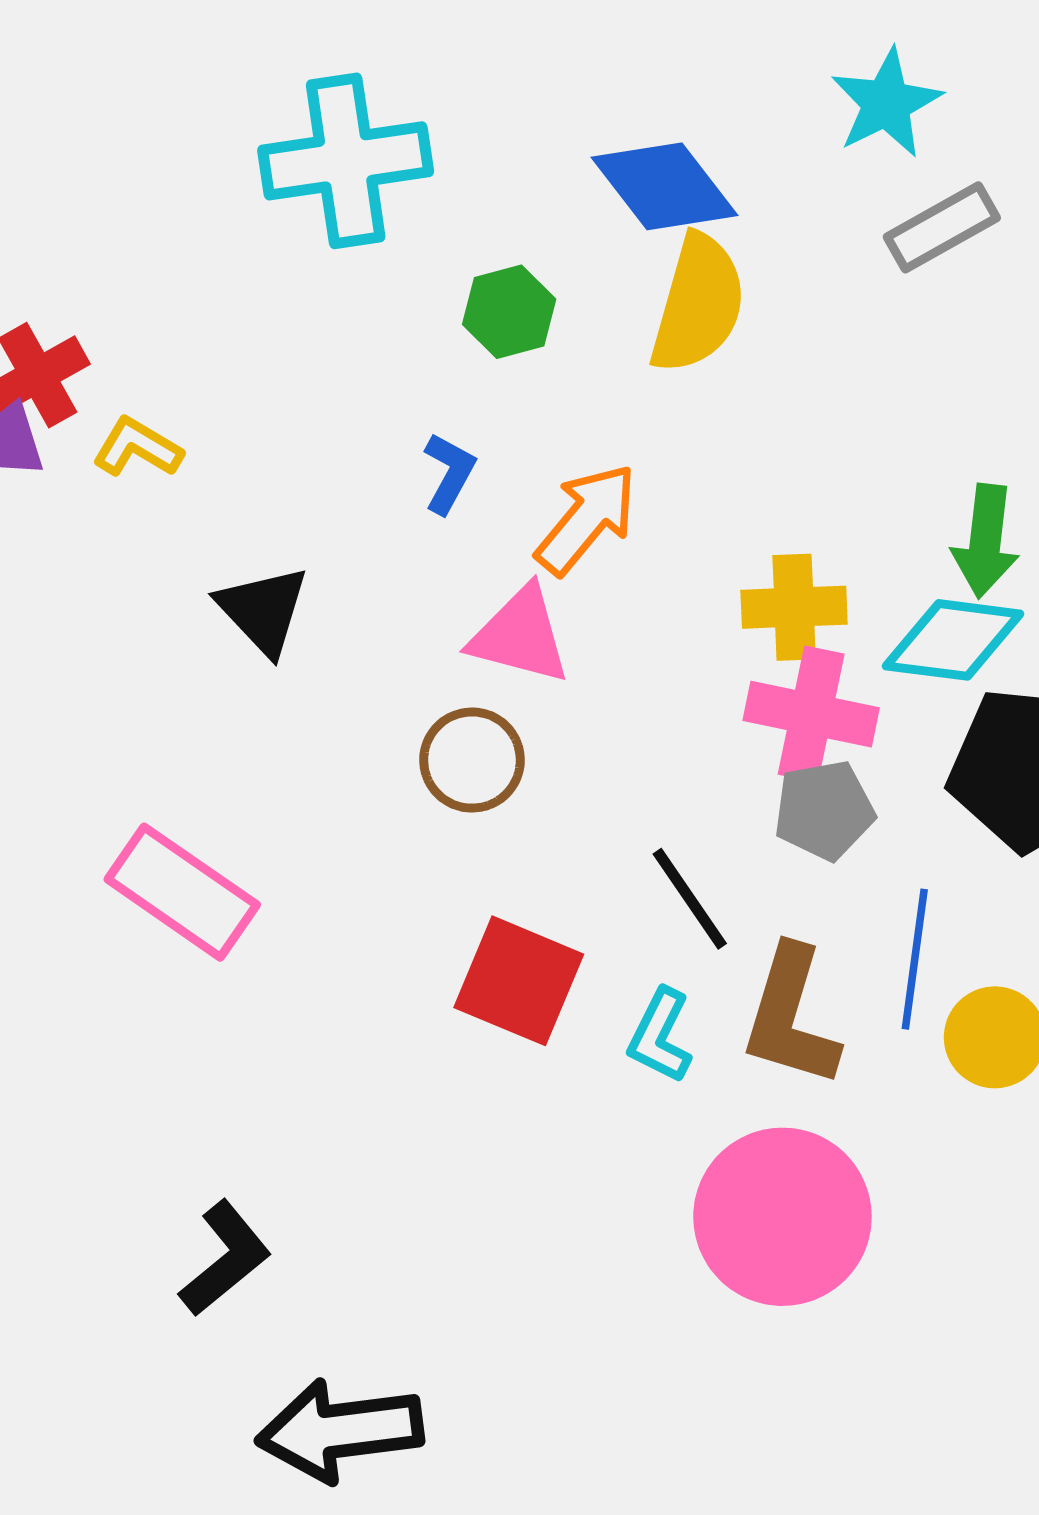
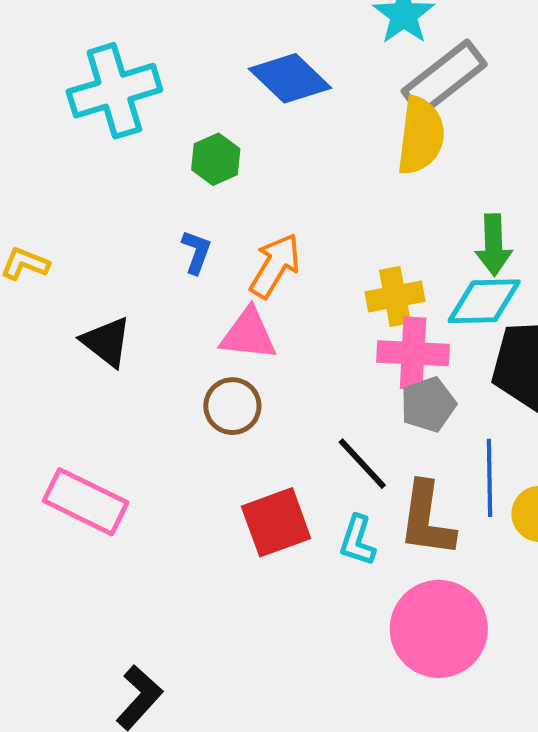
gray rectangle: (942, 227) -> (444, 78), size x1.4
yellow semicircle: (698, 304) -> (421, 136), moved
red square: (519, 981) -> (276, 522), turned -34

